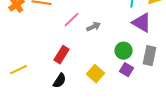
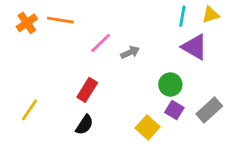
gray rectangle: (150, 56) -> (209, 110), moved, turned 36
yellow line: (19, 70) -> (30, 110), turned -30
yellow square: (96, 74) -> (148, 127), moved

